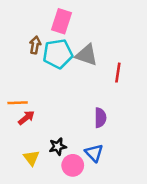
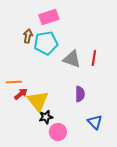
pink rectangle: (61, 21) -> (49, 17), turned 54
gray triangle: (87, 55) -> (72, 59), moved
blue triangle: (94, 153) -> (95, 122), moved
yellow triangle: (31, 158) -> (38, 101), moved, size x1.6

